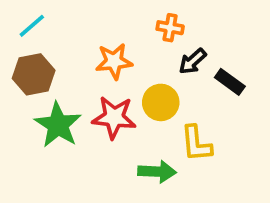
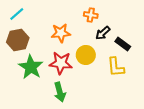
yellow L-shape: (196, 144) -> (116, 67), moved
green arrow: (157, 172) -> (60, 92), moved, turned 72

